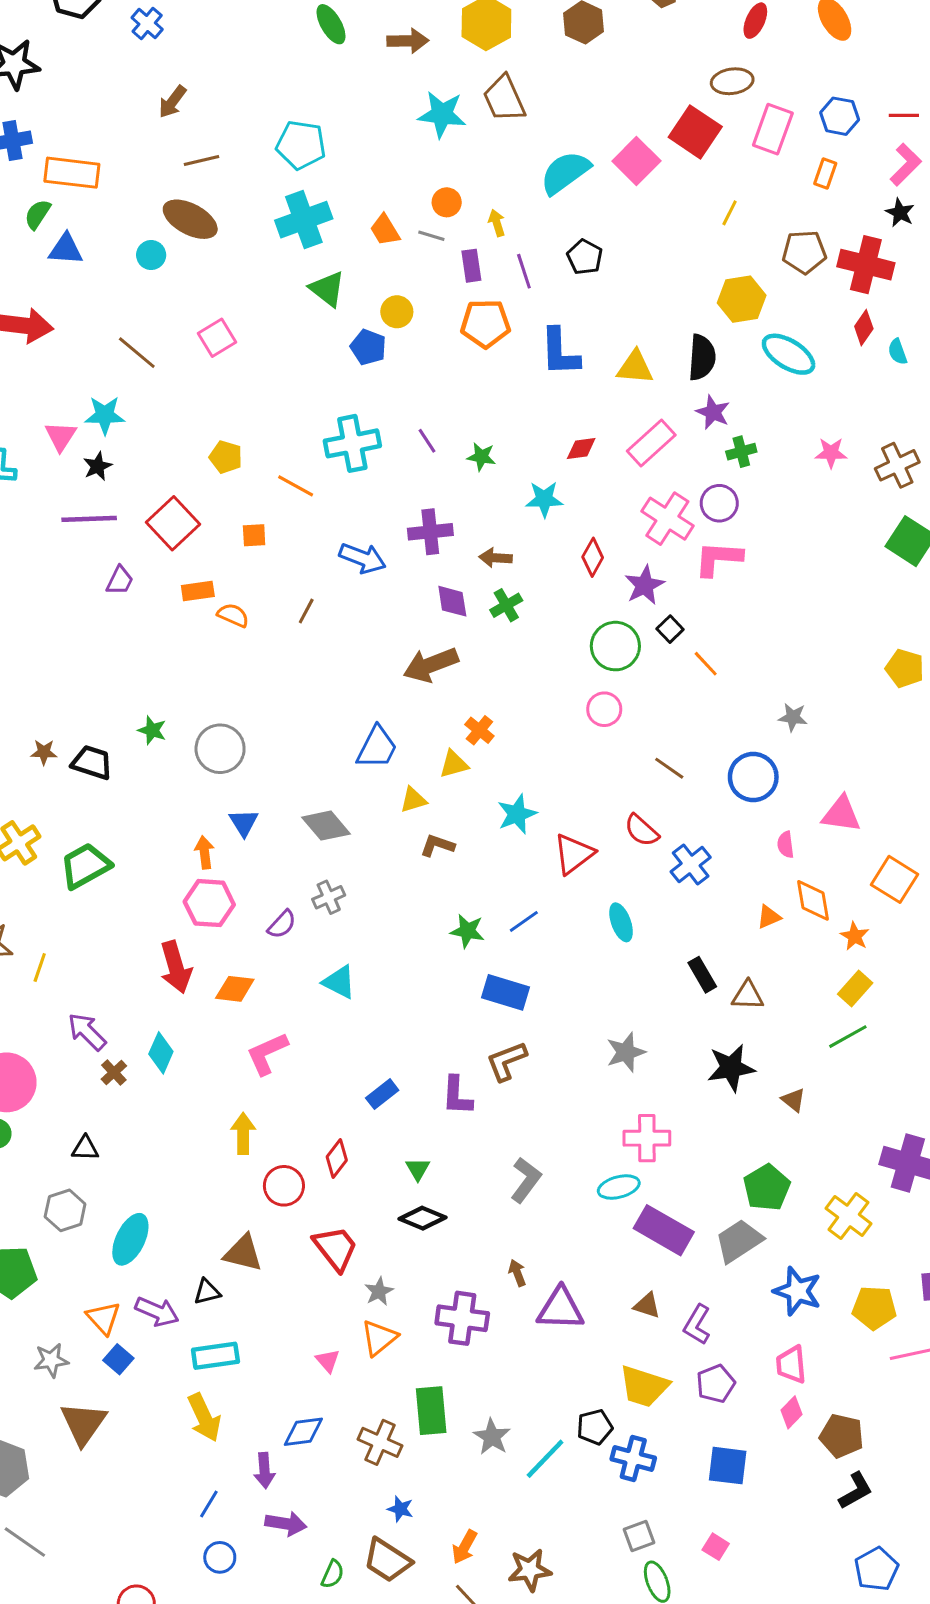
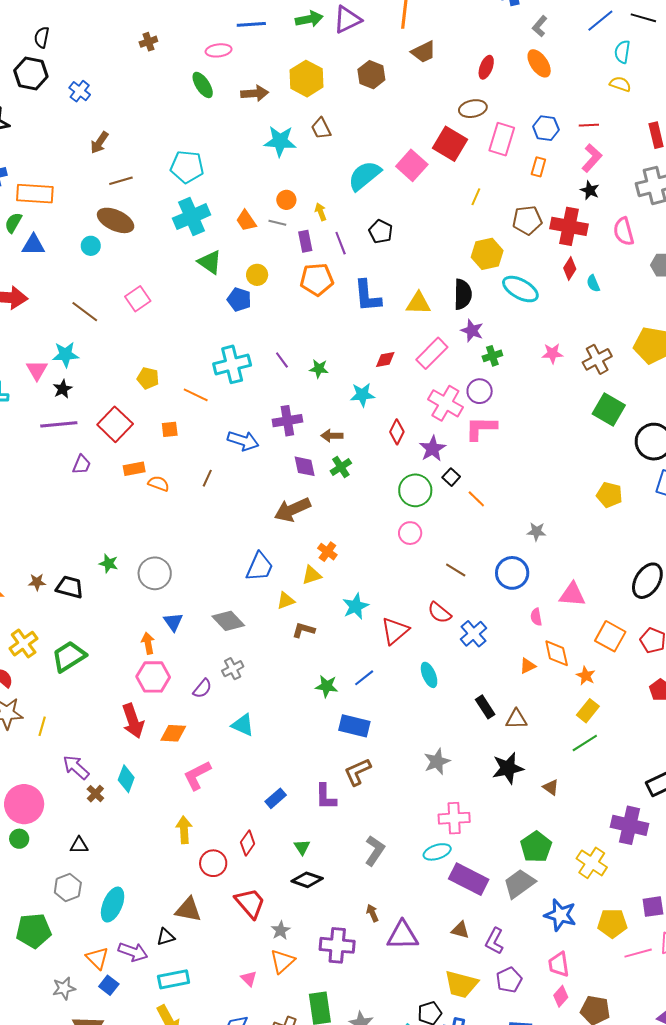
brown trapezoid: (504, 99) -> (321, 128), size x0.7

